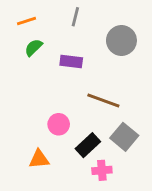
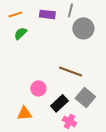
gray line: (75, 17) -> (70, 10), moved
purple rectangle: (71, 61) -> (47, 14), moved
pink cross: (102, 170) -> (69, 121), turned 32

